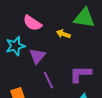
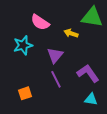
purple triangle: (37, 56) -> (55, 55), moved
purple L-shape: (80, 74) -> (88, 73), turned 55

